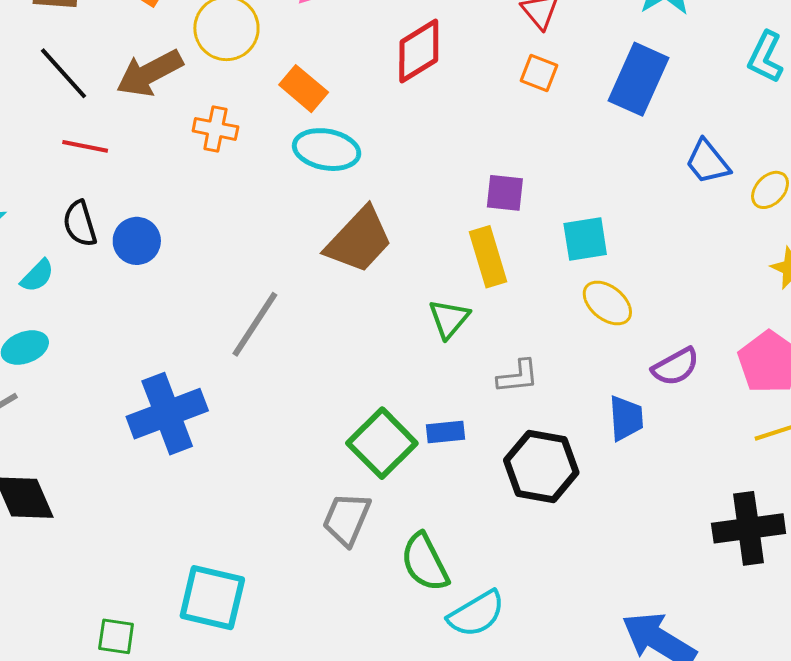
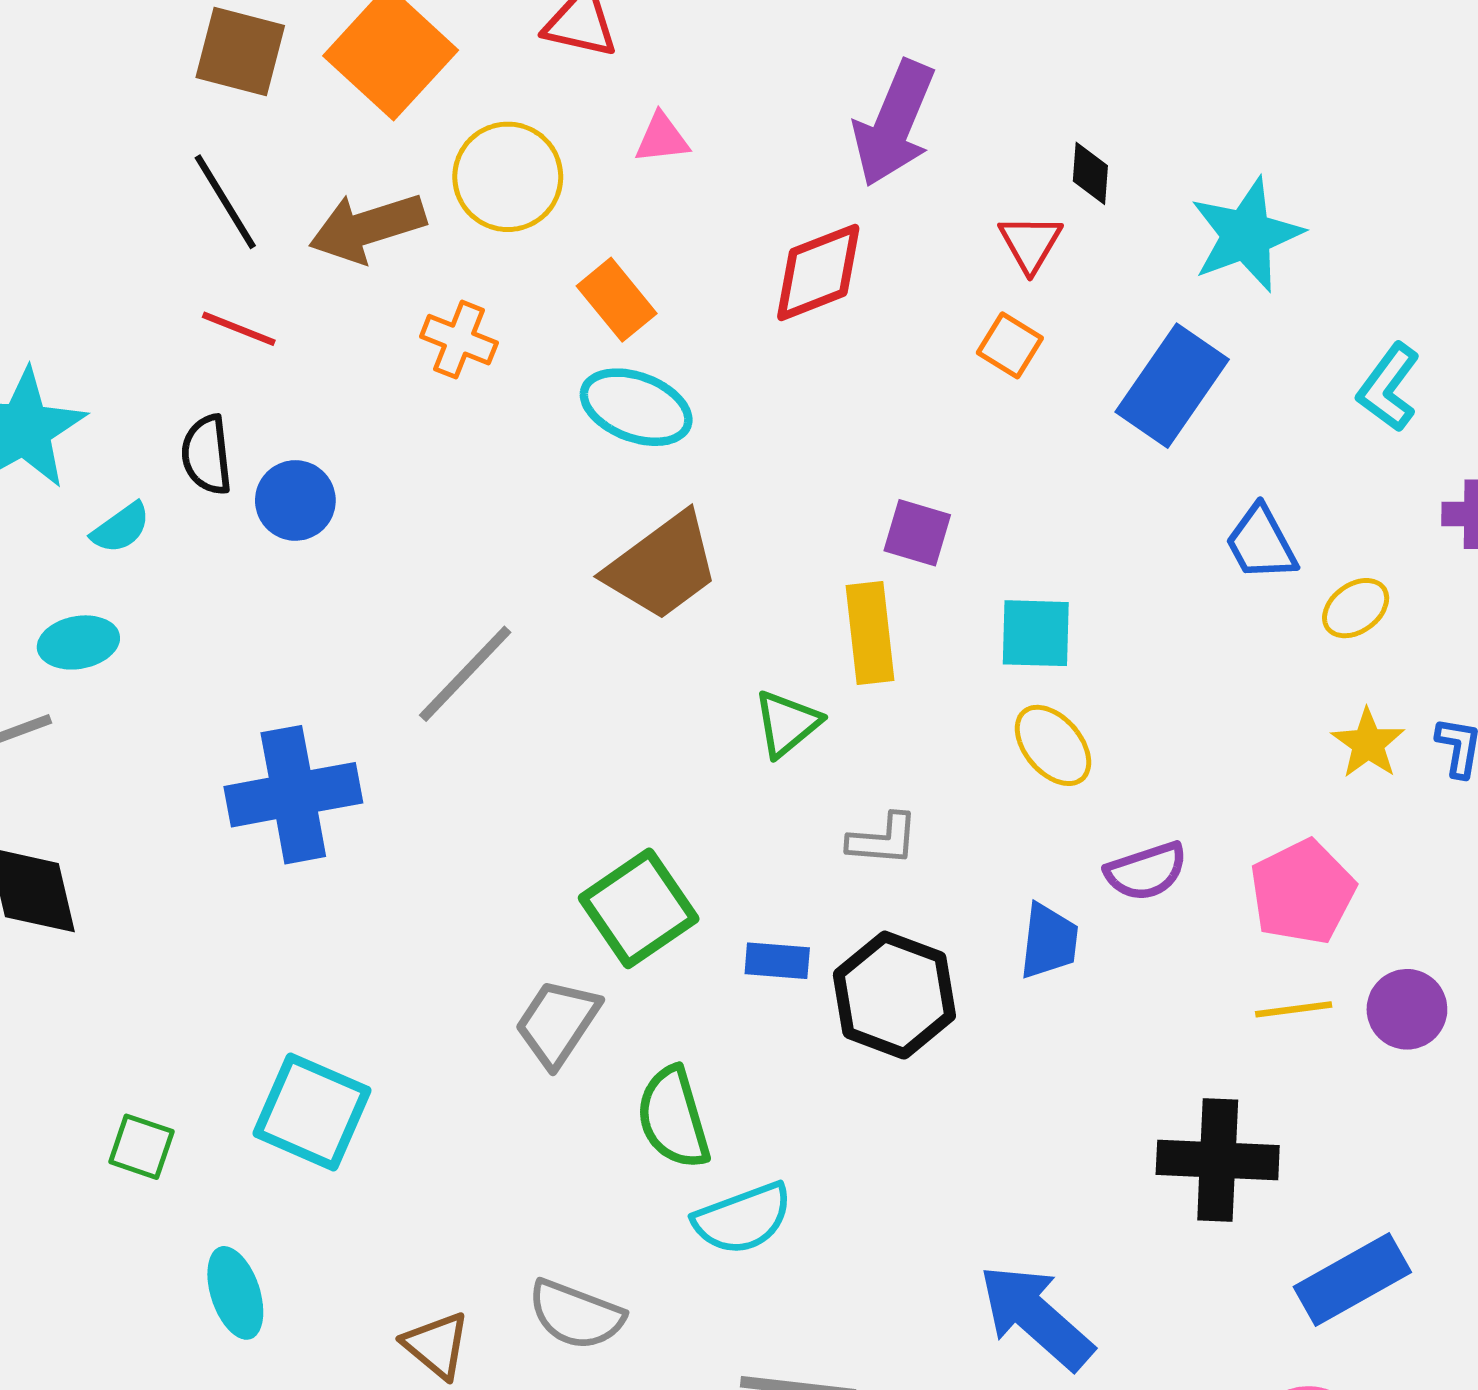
blue rectangle: (445, 432) -> (777, 961), moved

